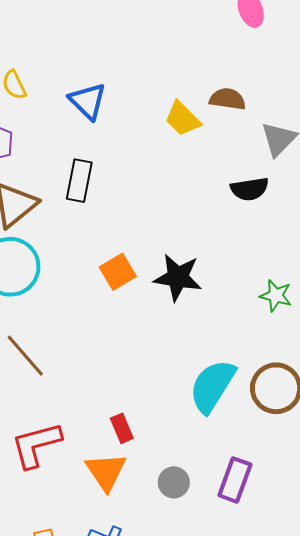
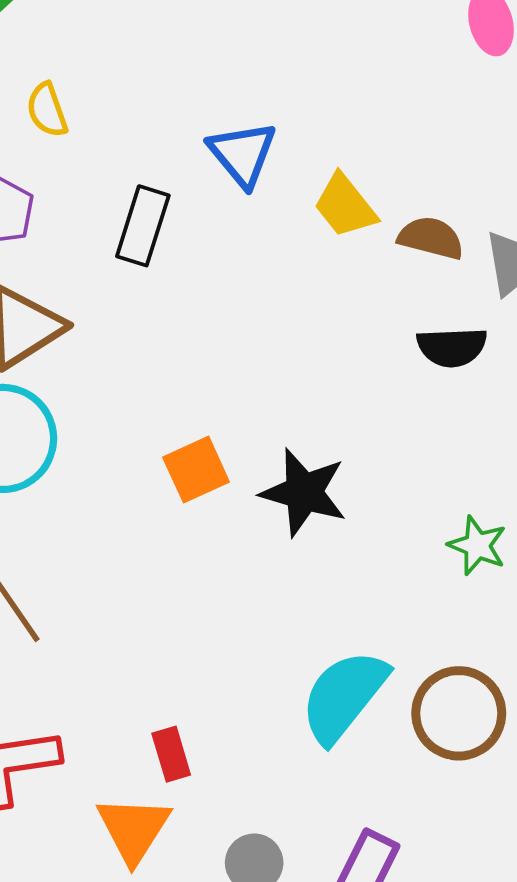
brown semicircle: (227, 99) -> (431, 238), moved
blue triangle: (88, 101) -> (242, 154), moved
black rectangle: (79, 181) -> (143, 226), moved

